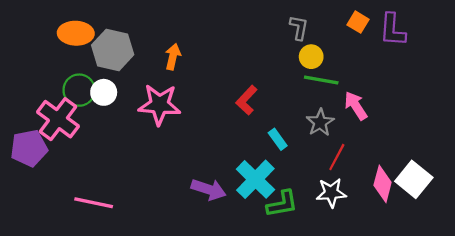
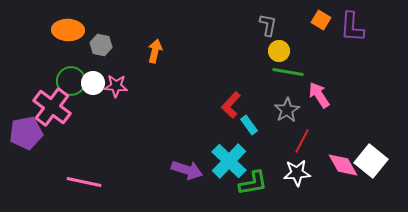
gray hexagon: (113, 50) -> (101, 45), size x0.6
red L-shape: (246, 100) -> (231, 105), moved
pink star: (159, 105) -> (116, 86), moved, size x0.6
pink diamond: (383, 184) -> (343, 165), turned -44

